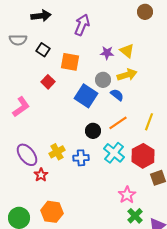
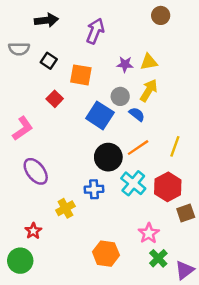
brown circle: (145, 12) -> (161, 15), moved
yellow triangle: (127, 51) -> (149, 62), turned -49
yellow arrow: (127, 75) -> (149, 90), turned -42
black circle: (93, 131) -> (108, 157), size x1.5
yellow cross: (57, 152) -> (65, 208), moved
purple ellipse: (27, 155) -> (36, 171), moved
red star: (41, 175) -> (33, 231), moved
orange hexagon: (52, 212) -> (106, 254), moved

